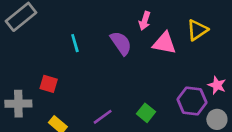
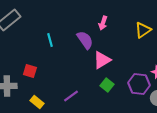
pink triangle: (164, 43) -> (102, 60), moved, turned -42
green square: (146, 113) -> (107, 85), moved

